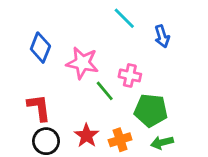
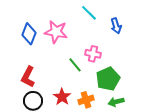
pink star: (82, 63) -> (56, 32), moved
red L-shape: (39, 108) -> (28, 77), turned -145
green pentagon: (151, 110) -> (108, 79), turned -30

